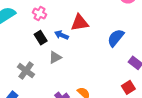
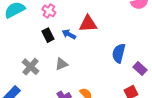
blue semicircle: (116, 38) -> (119, 53), moved, turned -30
gray triangle: (55, 57) -> (61, 64), moved

